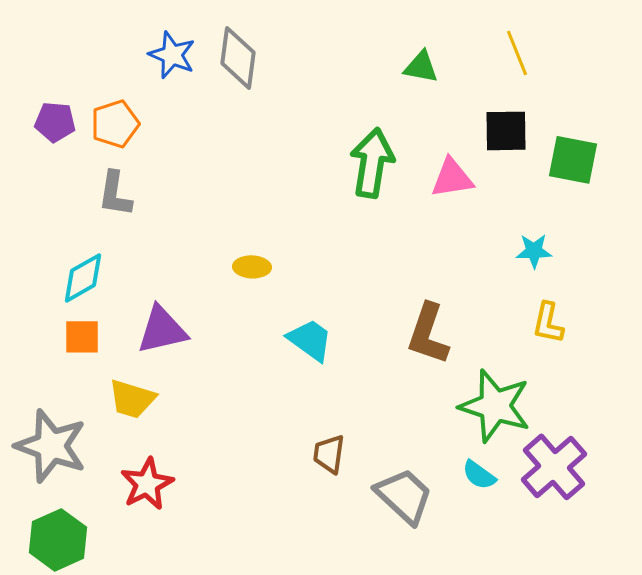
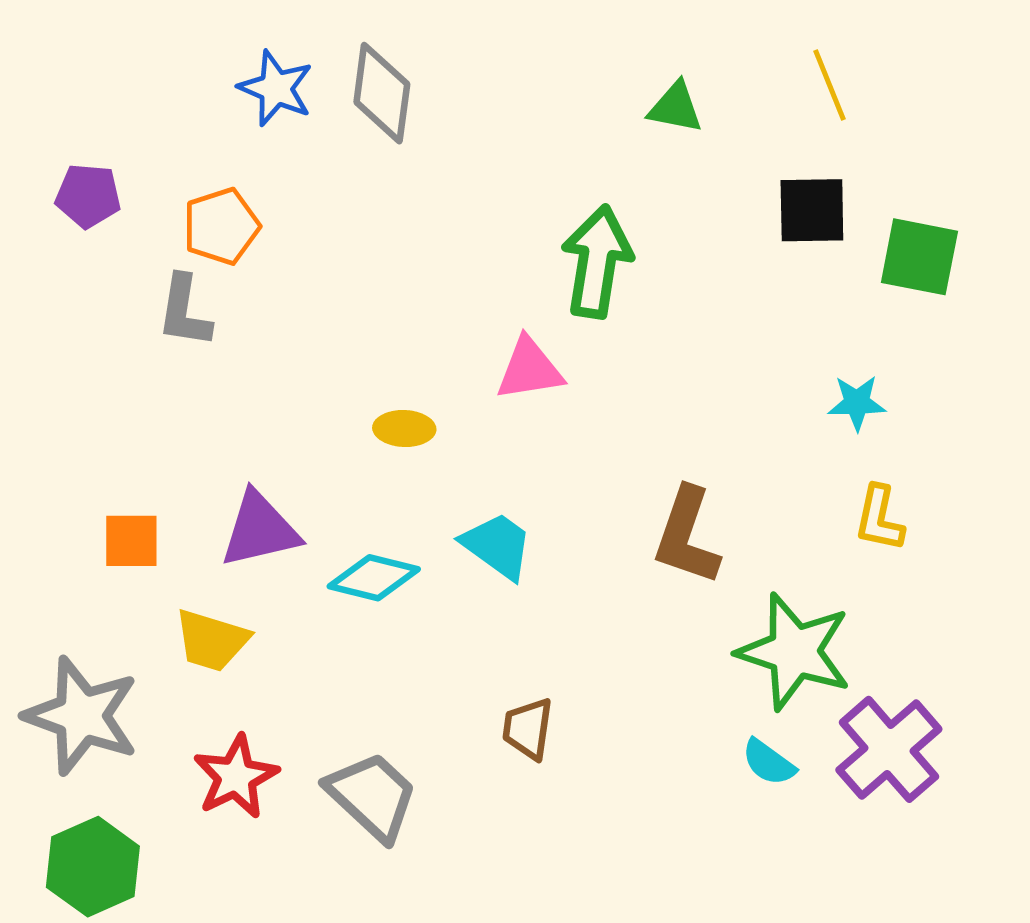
orange pentagon: (115, 124) -> (221, 226), moved
pink triangle: (452, 178) -> (529, 369), moved
cyan diamond: (83, 278) -> (374, 578), moved, turned 44
gray trapezoid: (404, 496) -> (372, 796), moved

